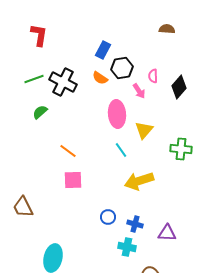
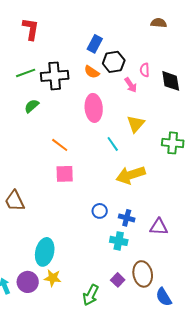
black cross: (63, 82) -> (55, 76), turned -32
black diamond: (179, 87) -> (171, 81), turned -50
pink ellipse: (117, 114) -> (94, 108), moved

